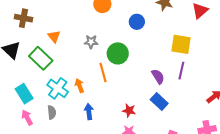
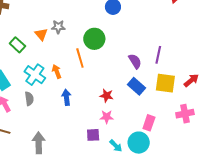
orange triangle: (54, 36) -> (41, 34), moved
gray star: (91, 42) -> (58, 27), moved
yellow square: (181, 44) -> (165, 83), moved
green rectangle: (41, 58) -> (17, 45), size x0.7

